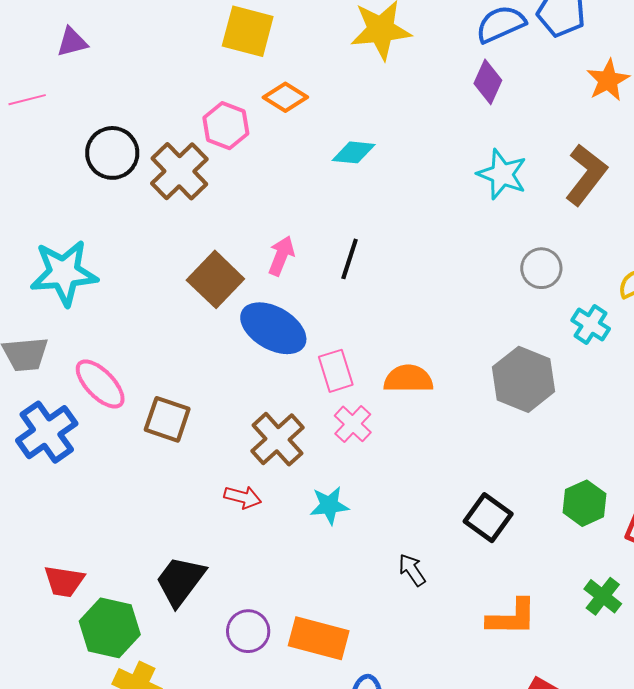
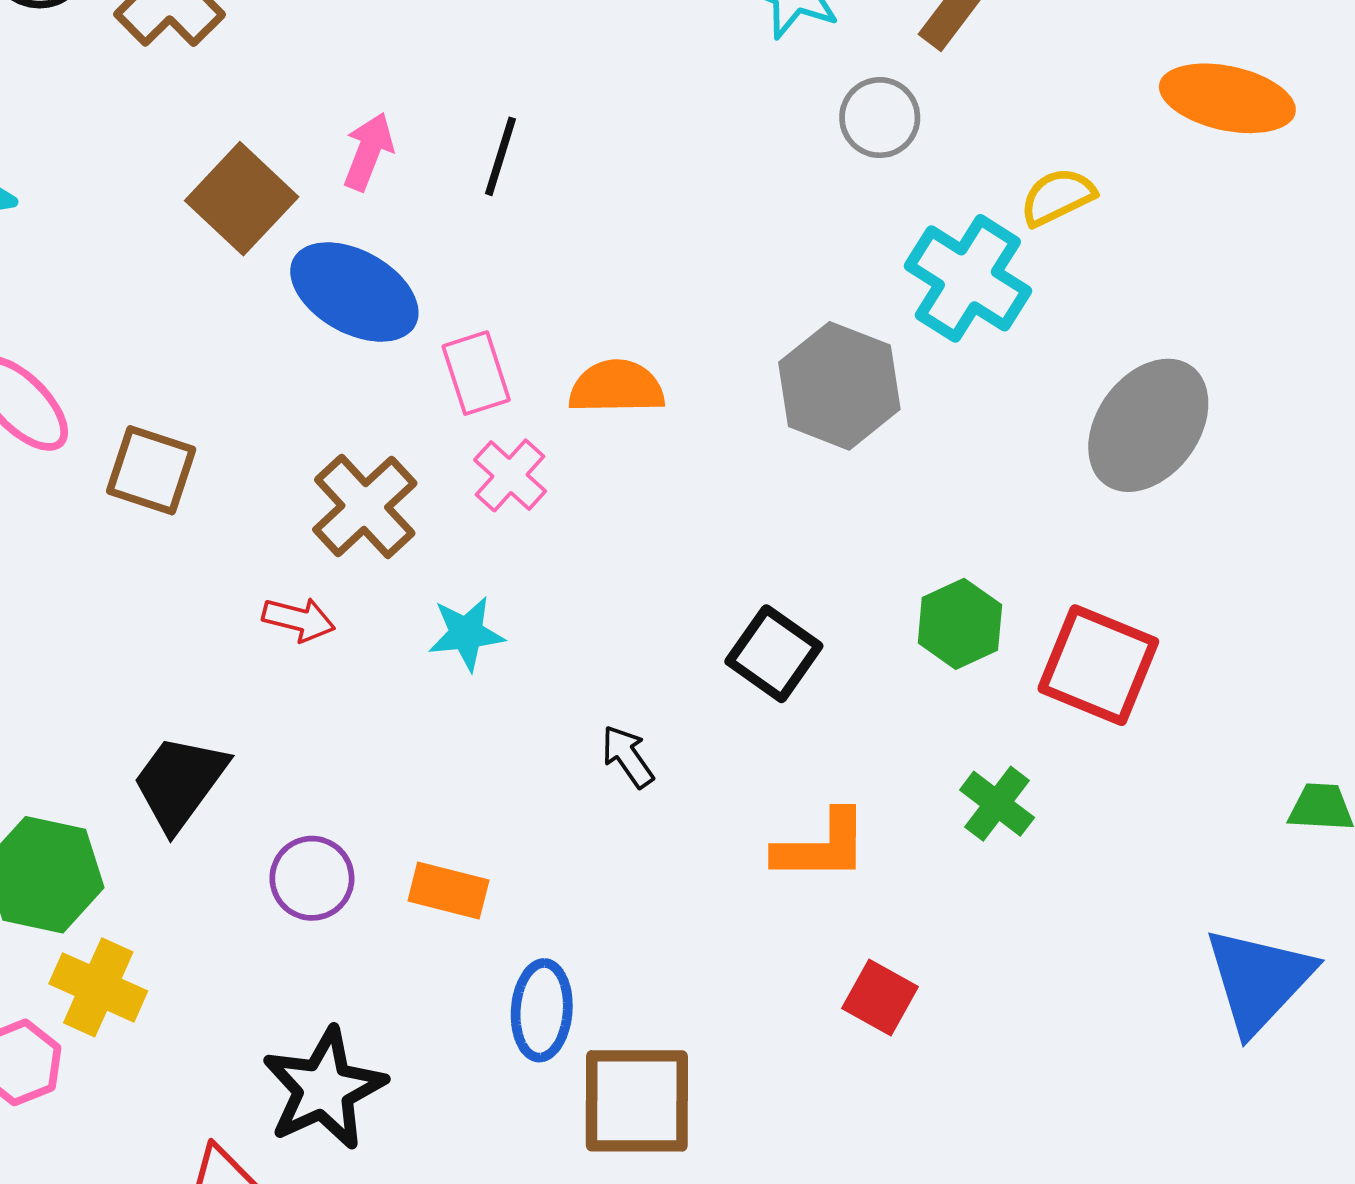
gray circle: (541, 268) -> (880, 118), moved
cyan cross: (591, 325) -> (968, 278), size x1.6
orange rectangle: (319, 638) -> (448, 890), size x0.7

